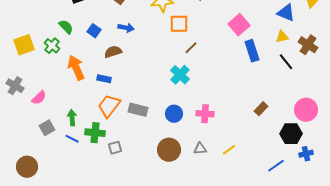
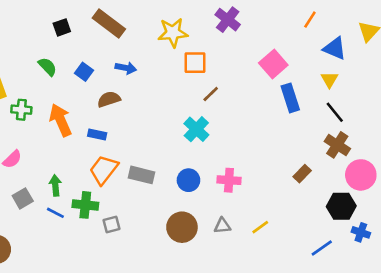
yellow triangle: (282, 37) -> (329, 80), turned -48
brown cross: (308, 45) -> (337, 145), moved
green cross: (52, 46) -> (21, 110), moved, turned -35
blue cross: (306, 154) -> (361, 232), turned 32

